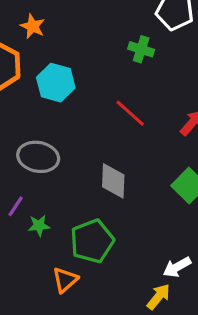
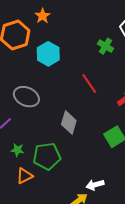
green star: (39, 226) -> (17, 150), moved

